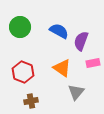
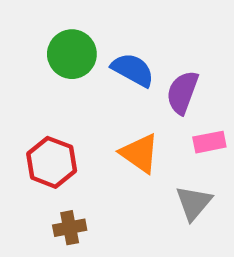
green circle: (20, 27) -> (72, 54), moved
gray triangle: (76, 92) -> (194, 203), moved

